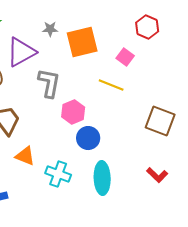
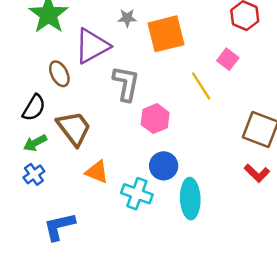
pink square: (125, 57) -> (228, 59), moved
yellow line: (111, 85) -> (201, 86), turned 35
blue circle: (88, 138) -> (164, 166), moved
red L-shape: (157, 175) -> (257, 173), moved

